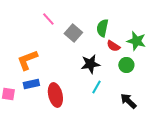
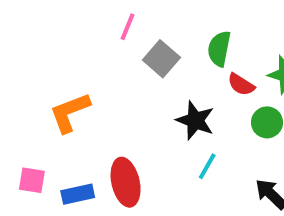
pink line: (48, 19) -> (128, 27), moved, turned 64
black star: (90, 64) -> (195, 120), turned 30
blue rectangle: (31, 84) -> (78, 194), moved

